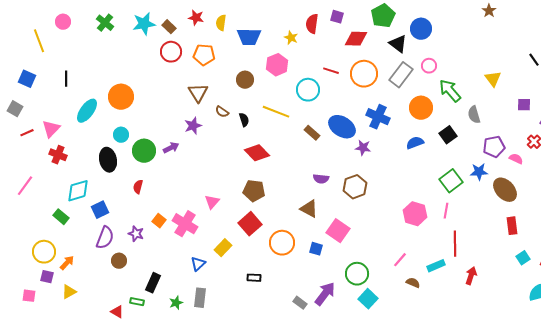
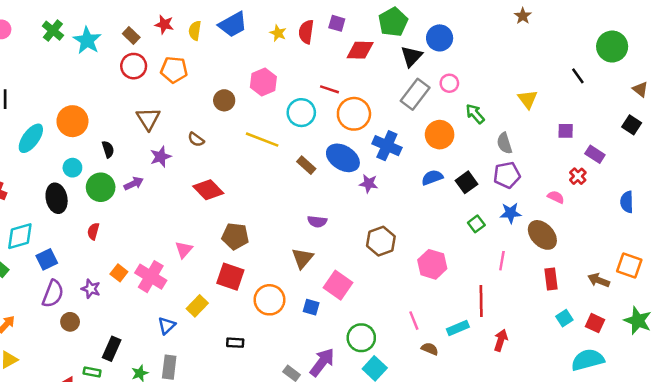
cyan star: (144, 24) -> (87, 40), moved, turned -30
blue trapezoid: (249, 37) -> (233, 24), moved, turned -30
yellow star: (291, 38) -> (278, 33), moved
black triangle: (398, 44) -> (411, 56), turned 36
orange circle: (364, 74) -> (354, 114), moved
green arrow: (450, 91) -> (475, 114), size x0.7
brown triangle: (198, 93) -> (148, 119), moved
black semicircle: (244, 120) -> (108, 149), moved
black square: (448, 135) -> (466, 182), moved
purple pentagon: (494, 147) -> (507, 175), moved
red diamond: (257, 153) -> (208, 190), moved
green square: (451, 181) -> (476, 224), size x0.6
brown hexagon: (355, 187) -> (381, 241), moved
brown triangle: (309, 209) -> (303, 258), turned 42
pink line: (446, 211) -> (502, 261), moved
red square: (250, 224) -> (230, 277), turned -30
pink line: (400, 260) -> (414, 321), turned -63

